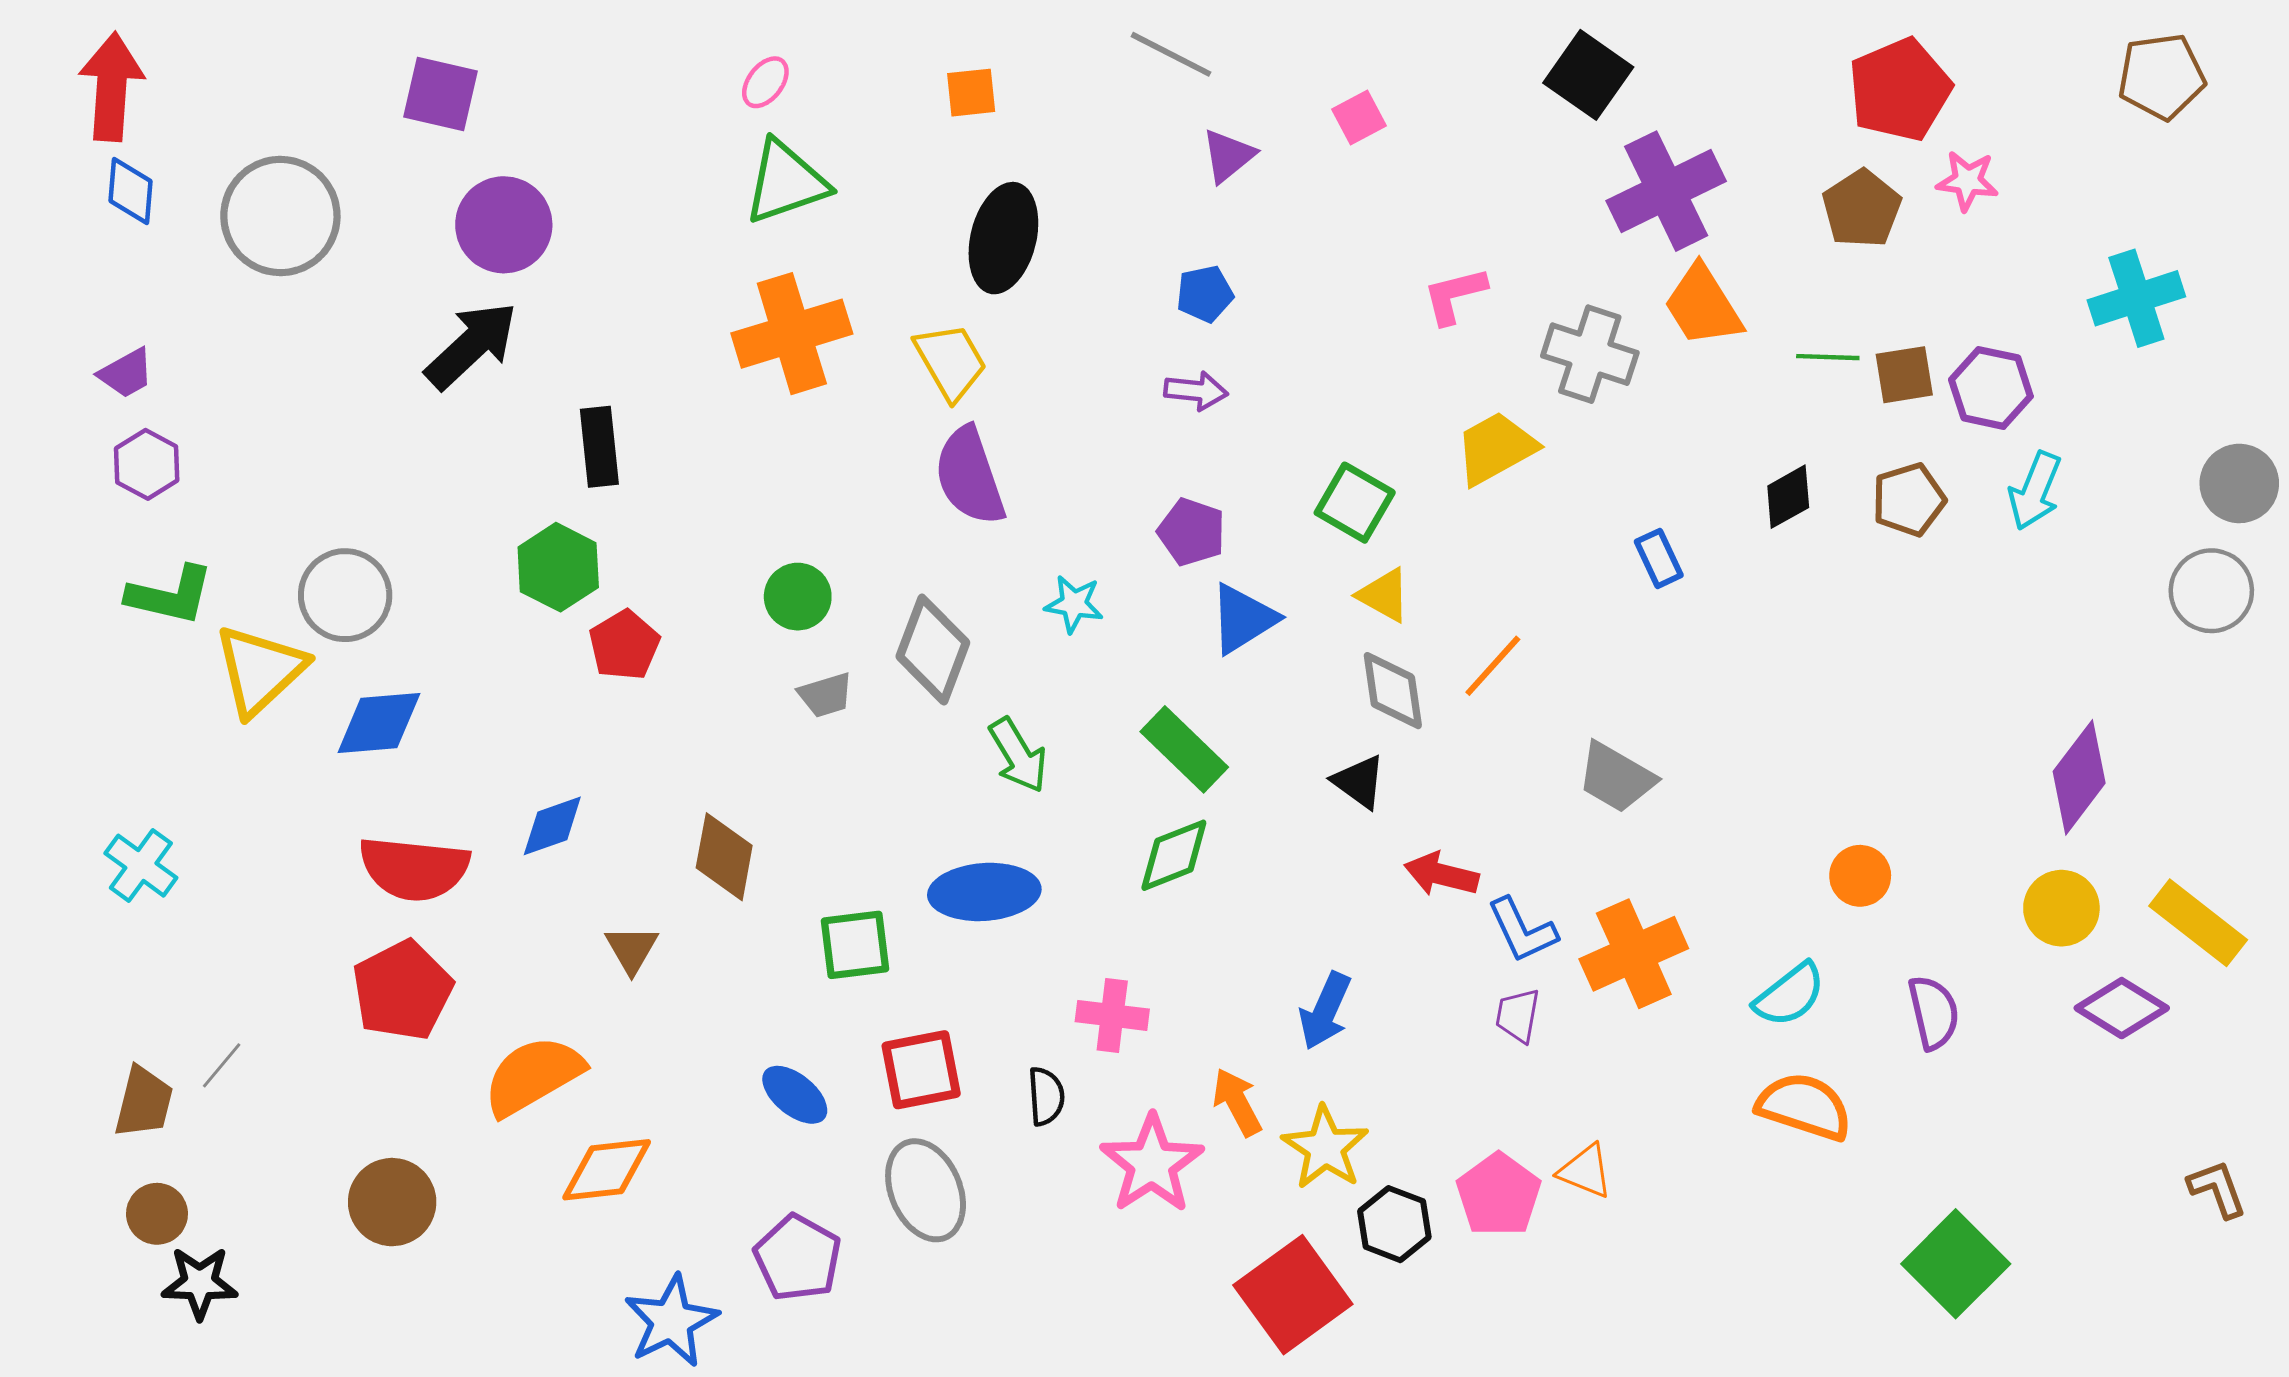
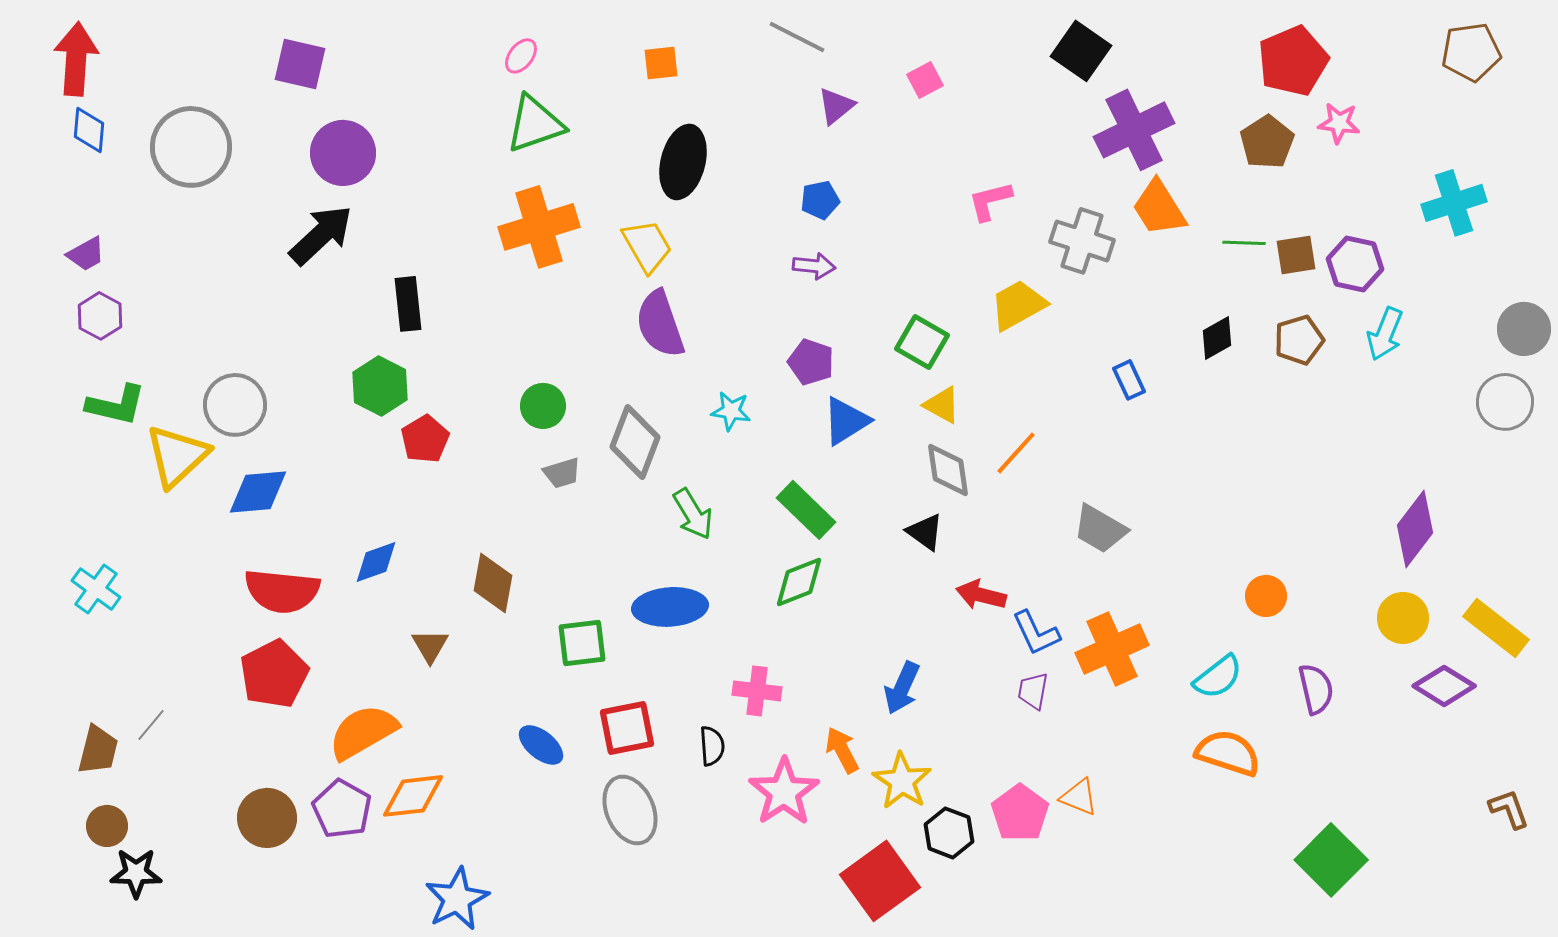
purple pentagon: (798, 1258) -> (342, 809), moved

